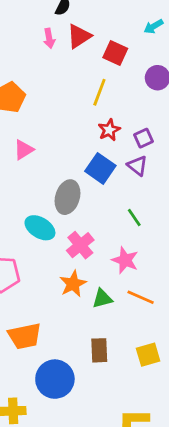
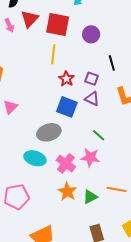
red square: (115, 53) -> (58, 24), size x1.4
purple square: (143, 138) -> (92, 79), turned -32
gray ellipse: (68, 197) -> (49, 132), turned 70
pink star: (125, 260) -> (90, 157), moved

